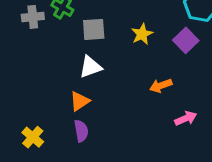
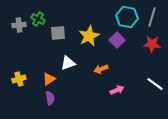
yellow star: (142, 34) -> (89, 36), size x1.5
white triangle: (91, 67) -> (68, 63), moved
yellow cross: (33, 137) -> (19, 79), moved, turned 32

